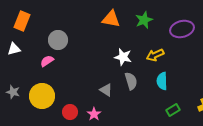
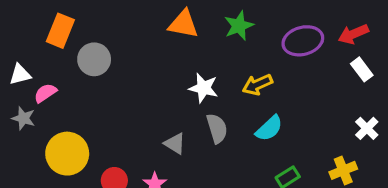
orange rectangle: (22, 21) -> (60, 31), moved
pink semicircle: (47, 61) -> (45, 93), moved
cyan semicircle: (162, 81) -> (269, 128), turned -132
gray star: (13, 92) -> (23, 118), moved

